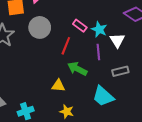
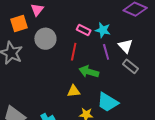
white triangle: (117, 40) -> (125, 46), moved
gray rectangle: (120, 71) -> (131, 66), turned 63
cyan trapezoid: (103, 96) -> (108, 102), moved

